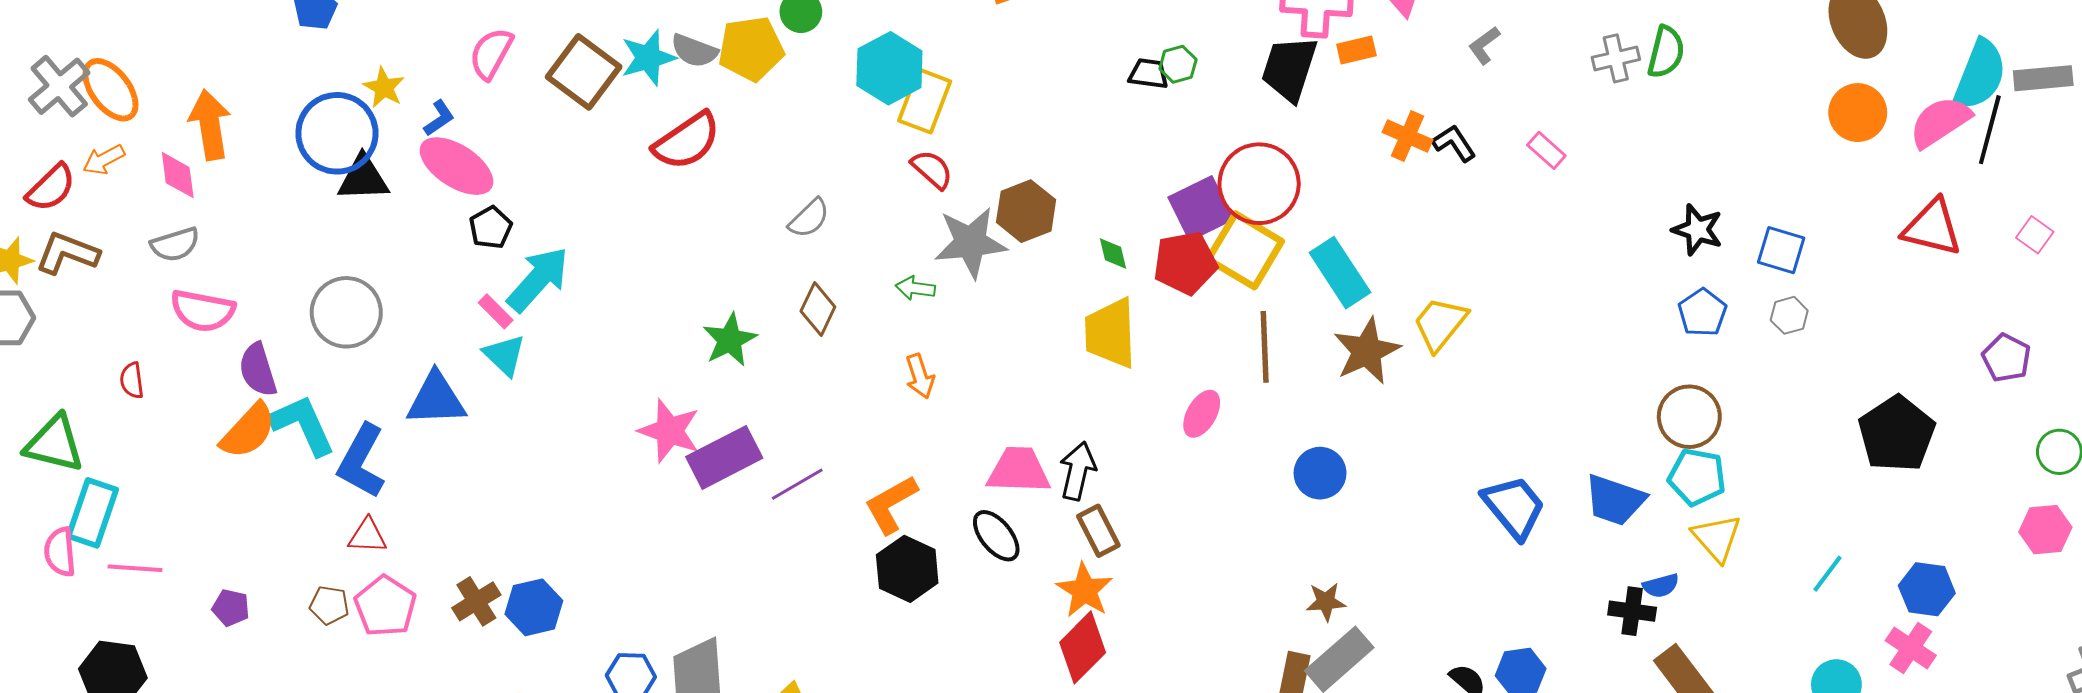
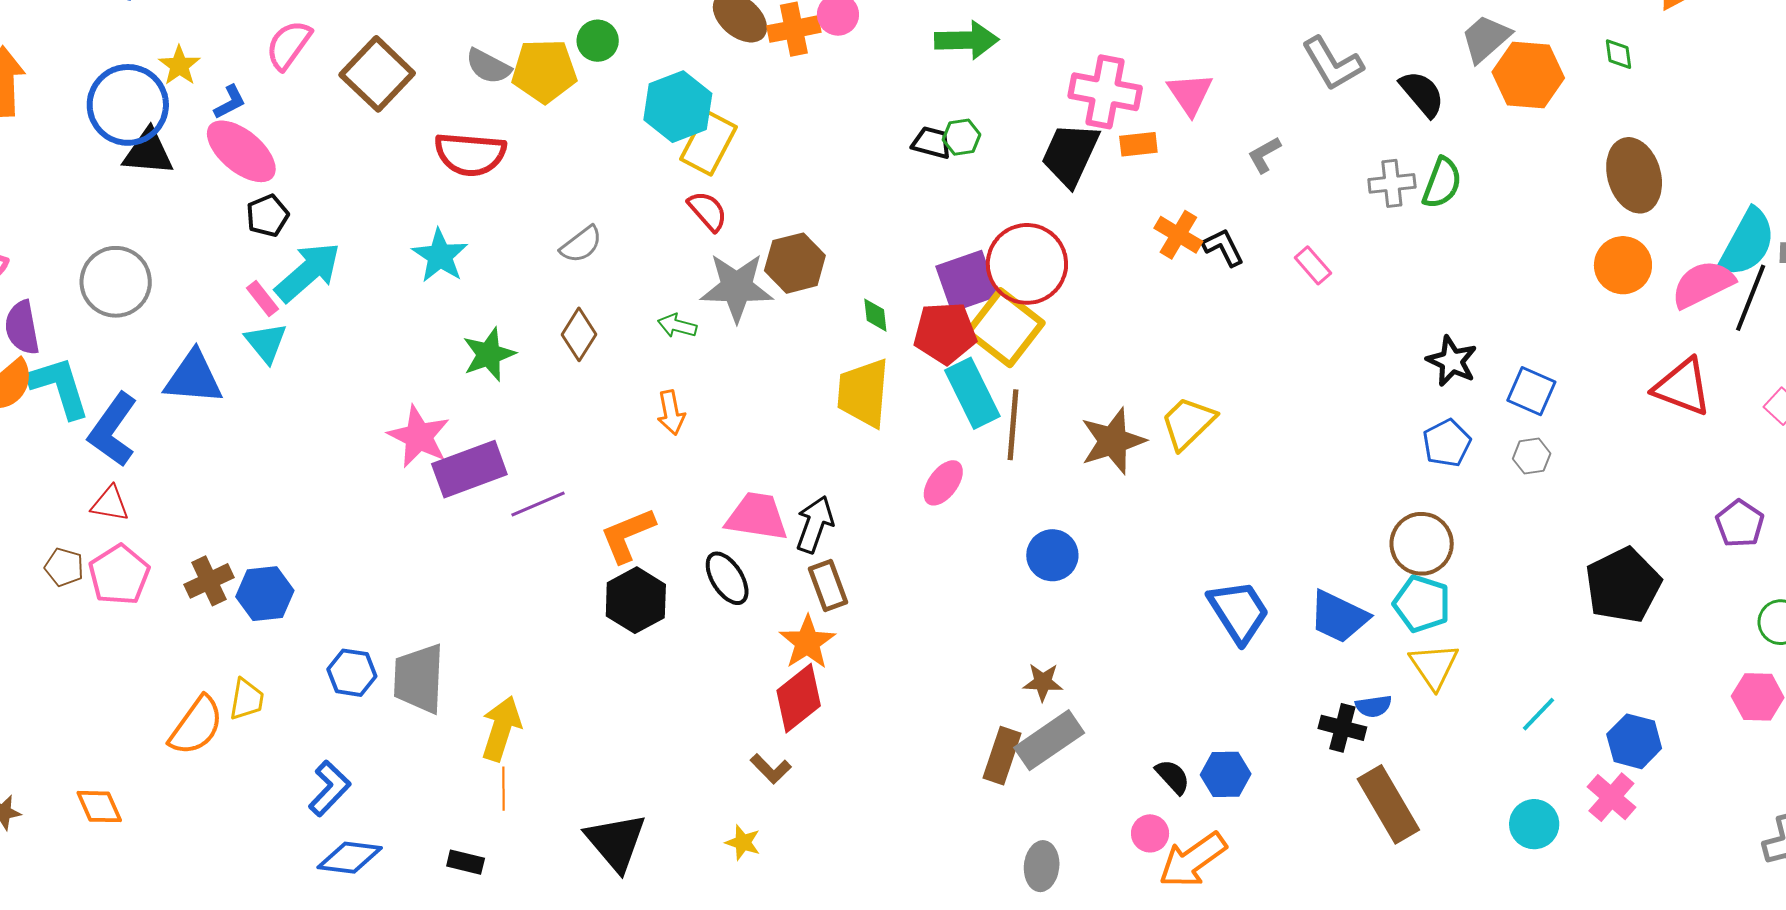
cyan star: (648, 58) -> (440, 256), moved, turned -30
red semicircle: (687, 141) -> (470, 154), turned 32
cyan rectangle: (1340, 273) -> (972, 393), moved

